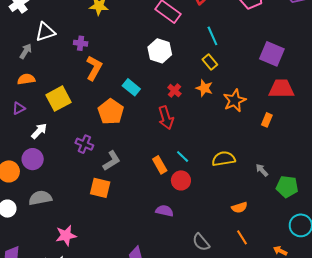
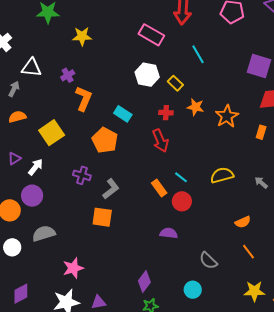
white triangle: (45, 32) -> (31, 68), turned 30
purple cross: (81, 43) -> (68, 75), turned -32
yellow rectangle: (210, 62) -> (175, 83), moved
red cross: (174, 91) -> (166, 113), turned -32
purple triangle: (19, 108) -> (14, 158), moved

